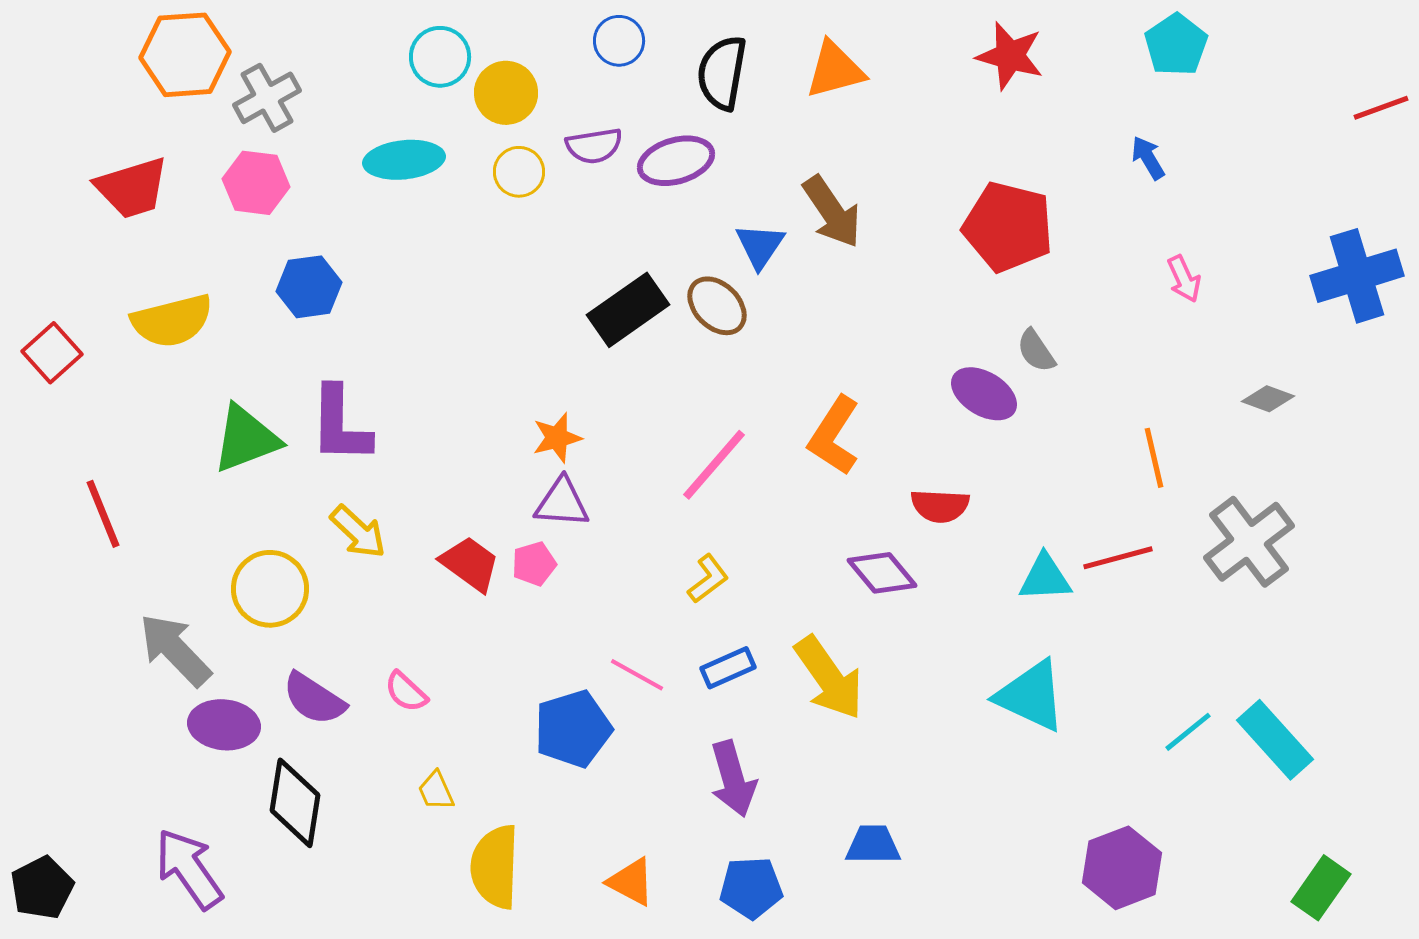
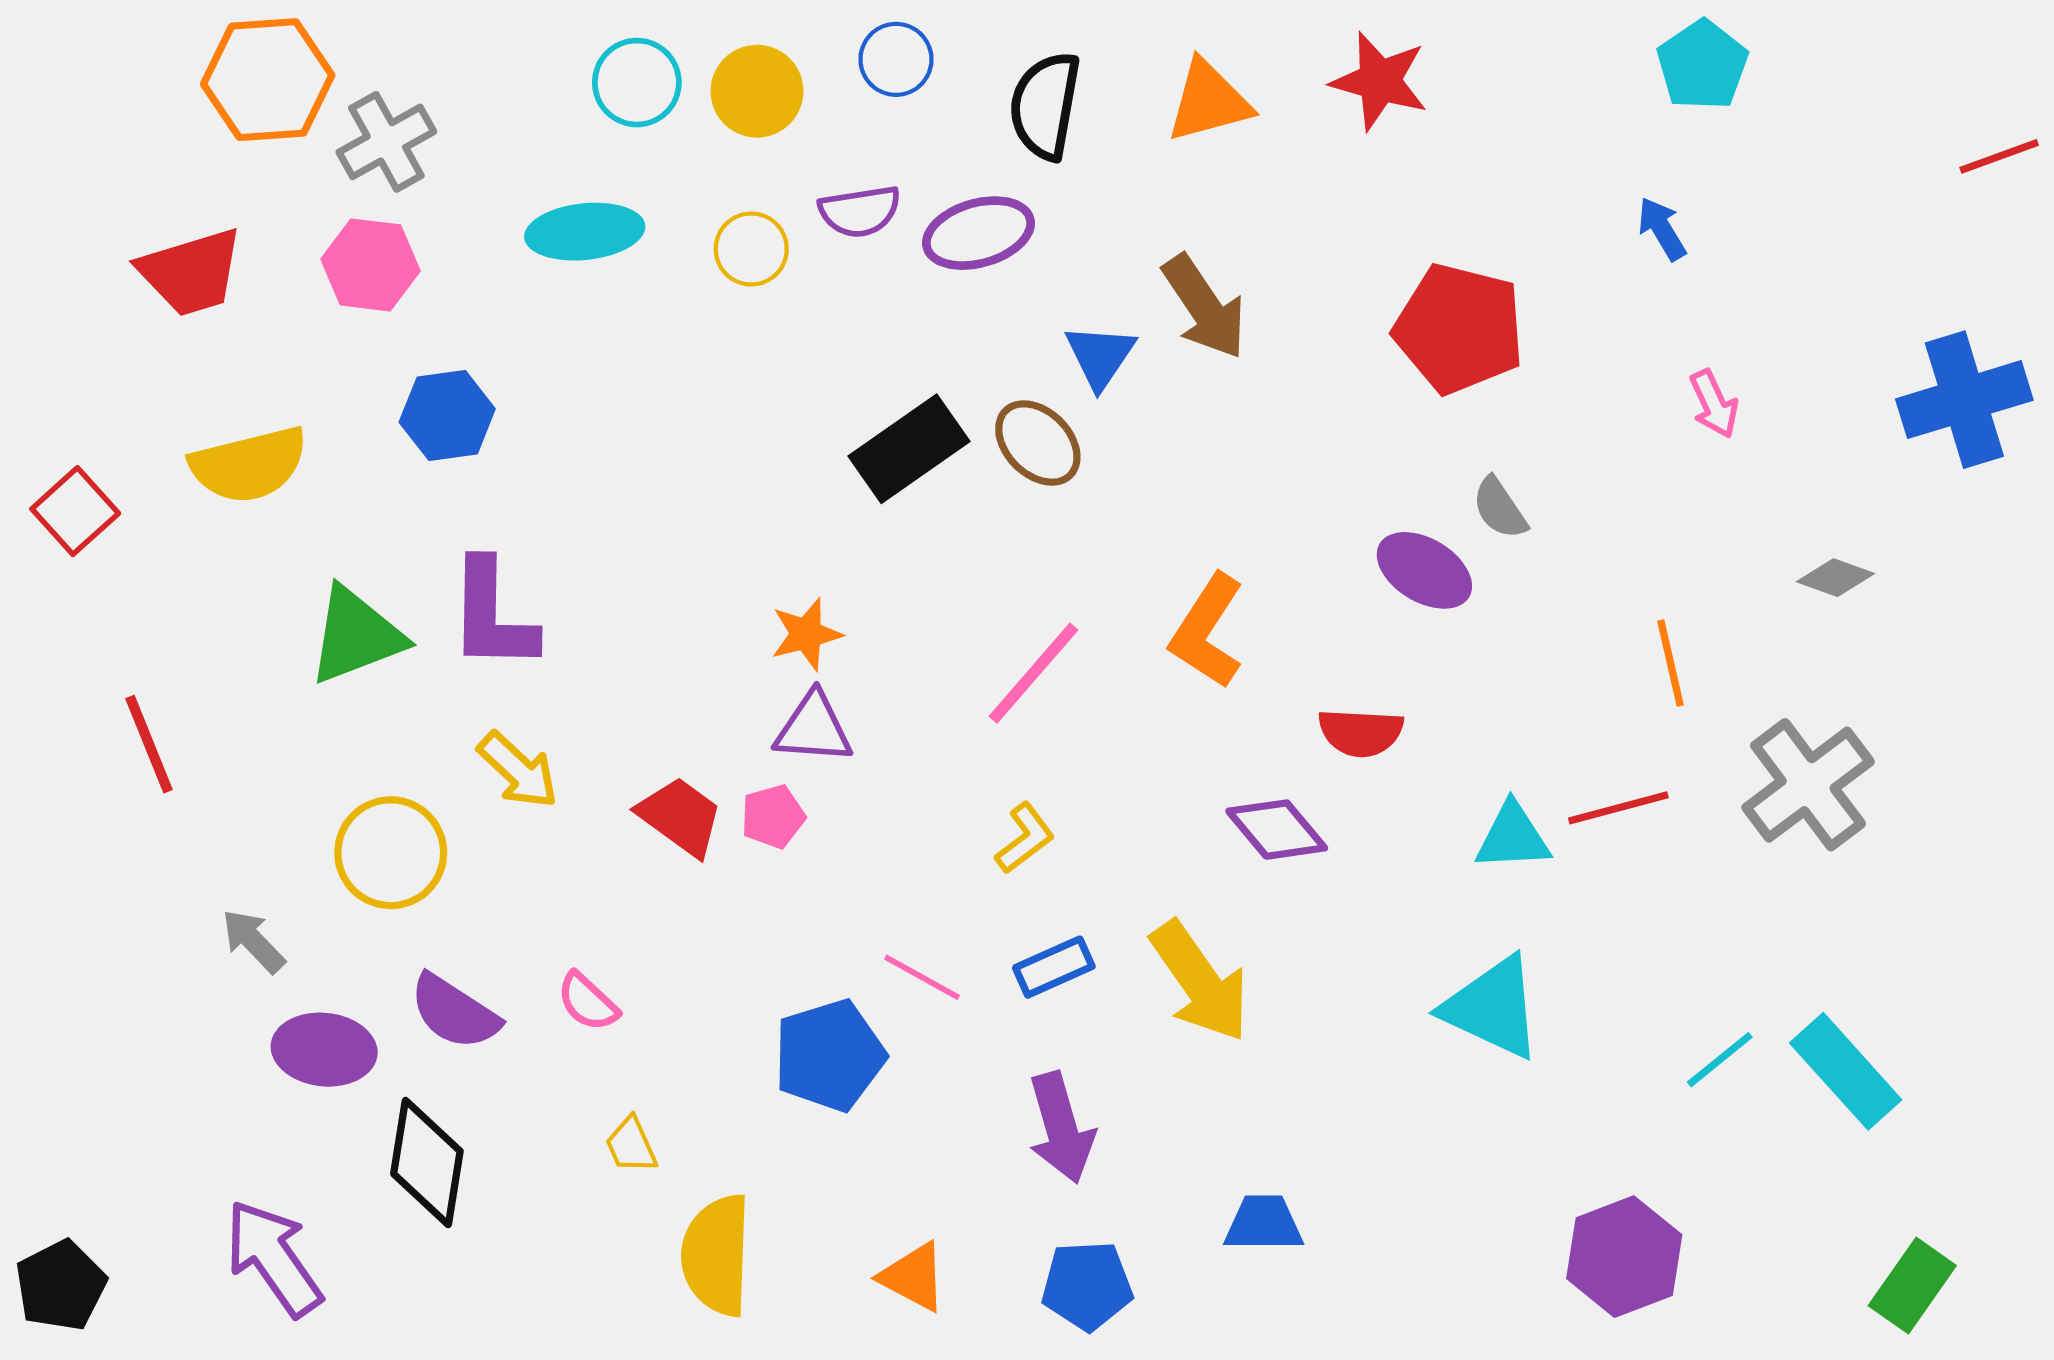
red star: (1010, 56) -> (1380, 81), moved
yellow circle: (506, 93) -> (757, 91), moved
gray arrow: (175, 650) -> (253, 941), size x0.6

